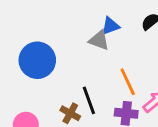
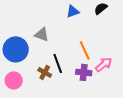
gray triangle: (99, 40) -> (42, 34), moved
blue circle: (37, 60) -> (16, 49), moved

